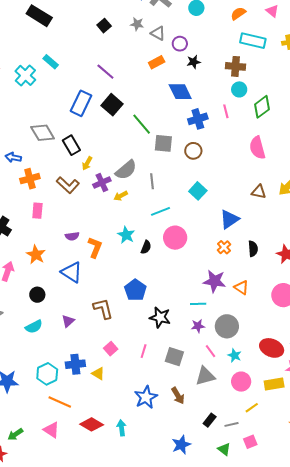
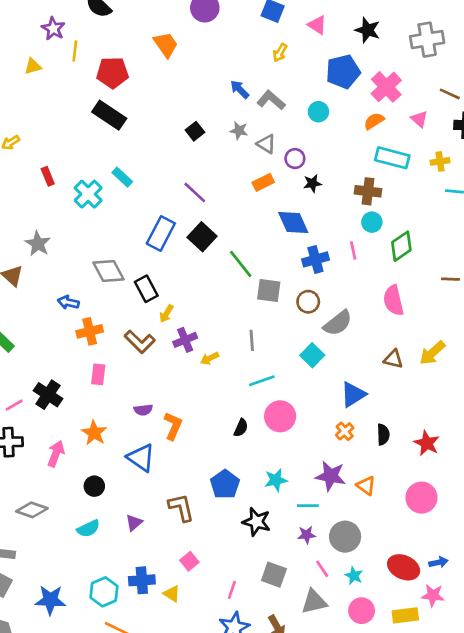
gray semicircle: (126, 170) -> (338, 323), moved
cyan star: (126, 235) -> (276, 480), moved, turned 30
pink line: (144, 351) -> (232, 590), moved

